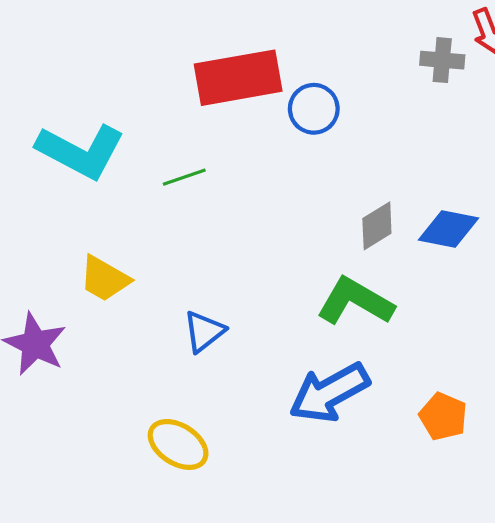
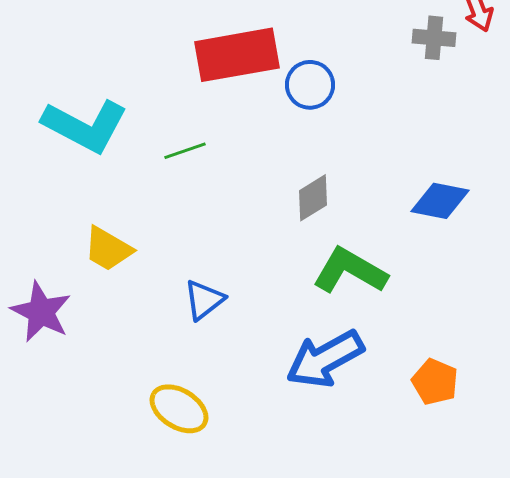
gray diamond: (377, 226) -> (313, 198), moved

